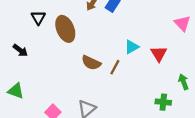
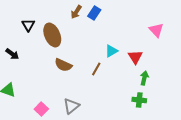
brown semicircle: (91, 63) -> (63, 65), moved
green arrow: (184, 82) -> (144, 78), moved, turned 32

